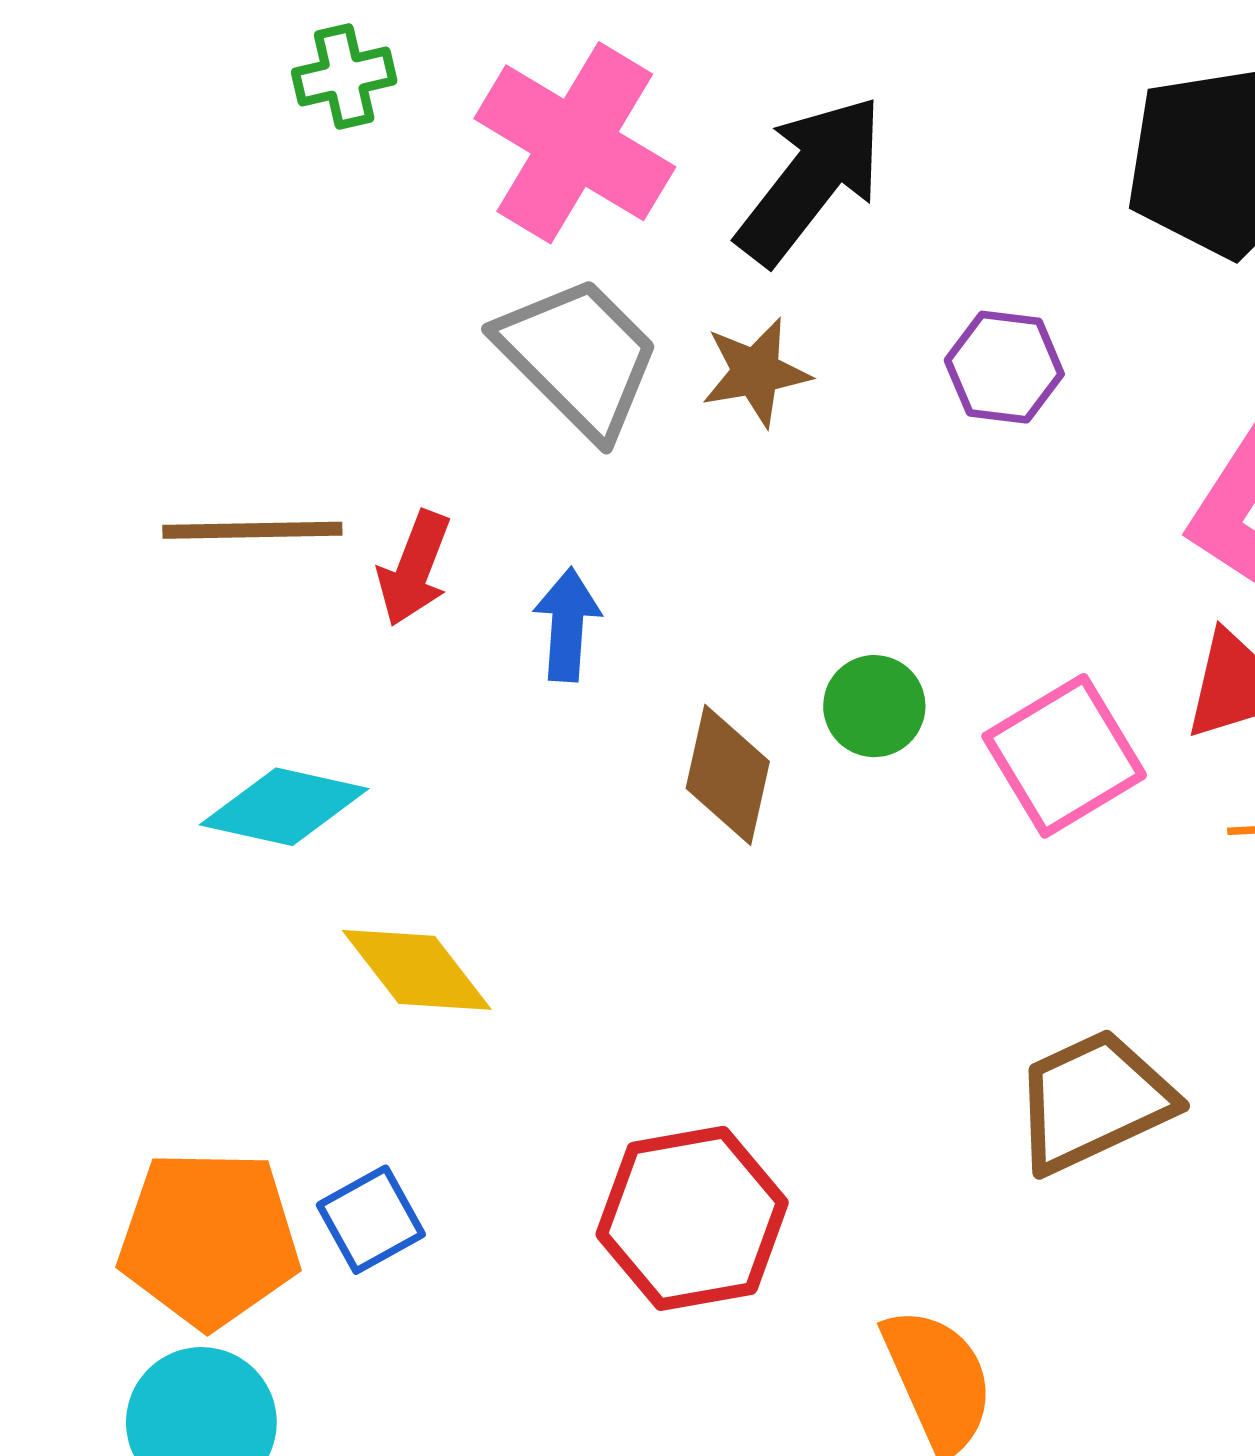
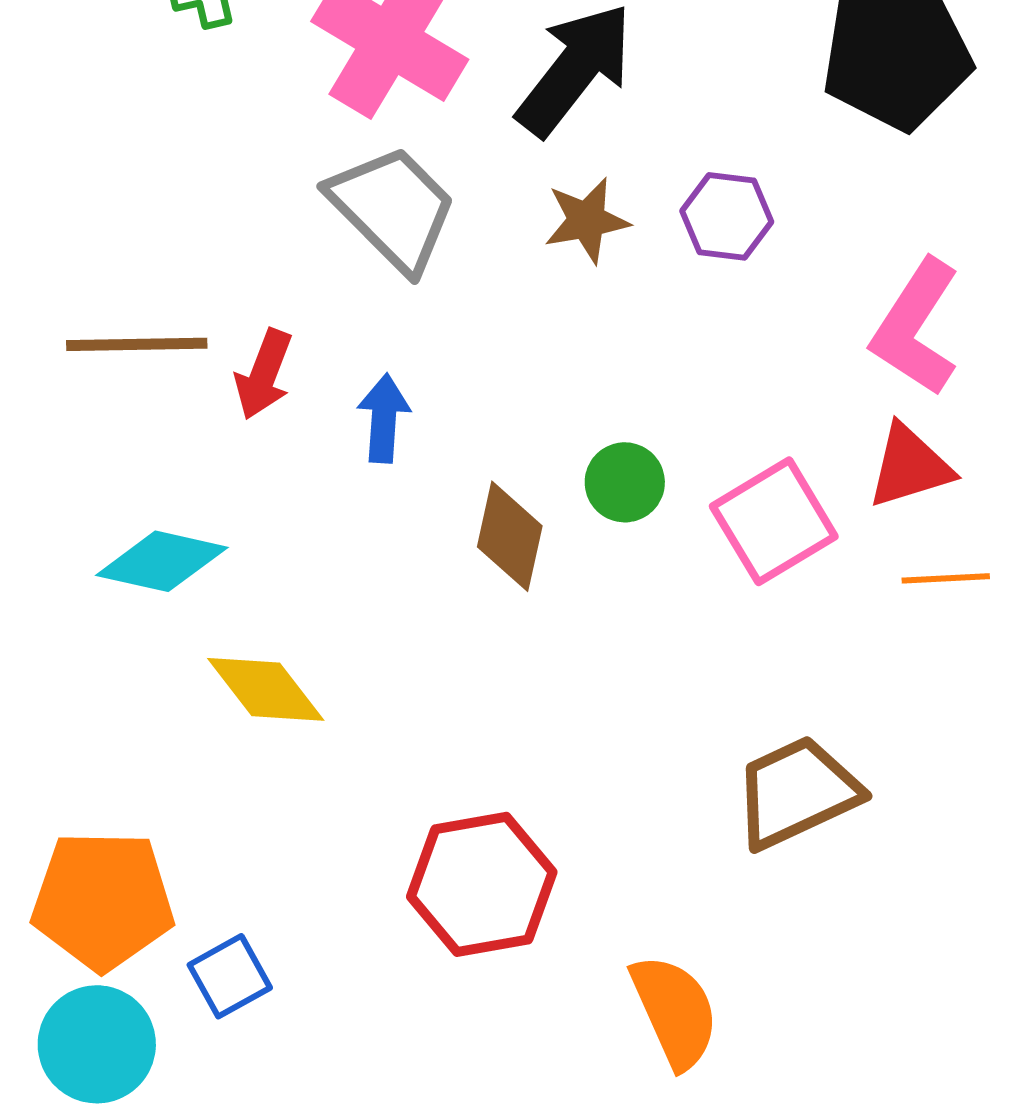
brown star: (756, 372) -> (587, 220), moved
blue square: (371, 1220) -> (230, 976), moved

